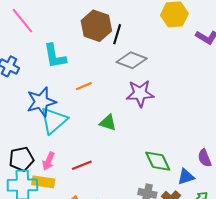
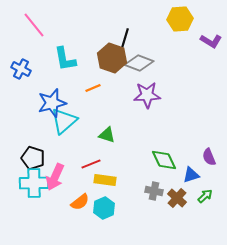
brown hexagon: (96, 26) -> (112, 58), moved
green triangle: (108, 123) -> (107, 135), moved
black pentagon: (21, 159) -> (33, 158), turned 30
pink arrow: (48, 161) -> (55, 177), moved, size x1.5
yellow rectangle: (43, 182) -> (105, 180), moved

